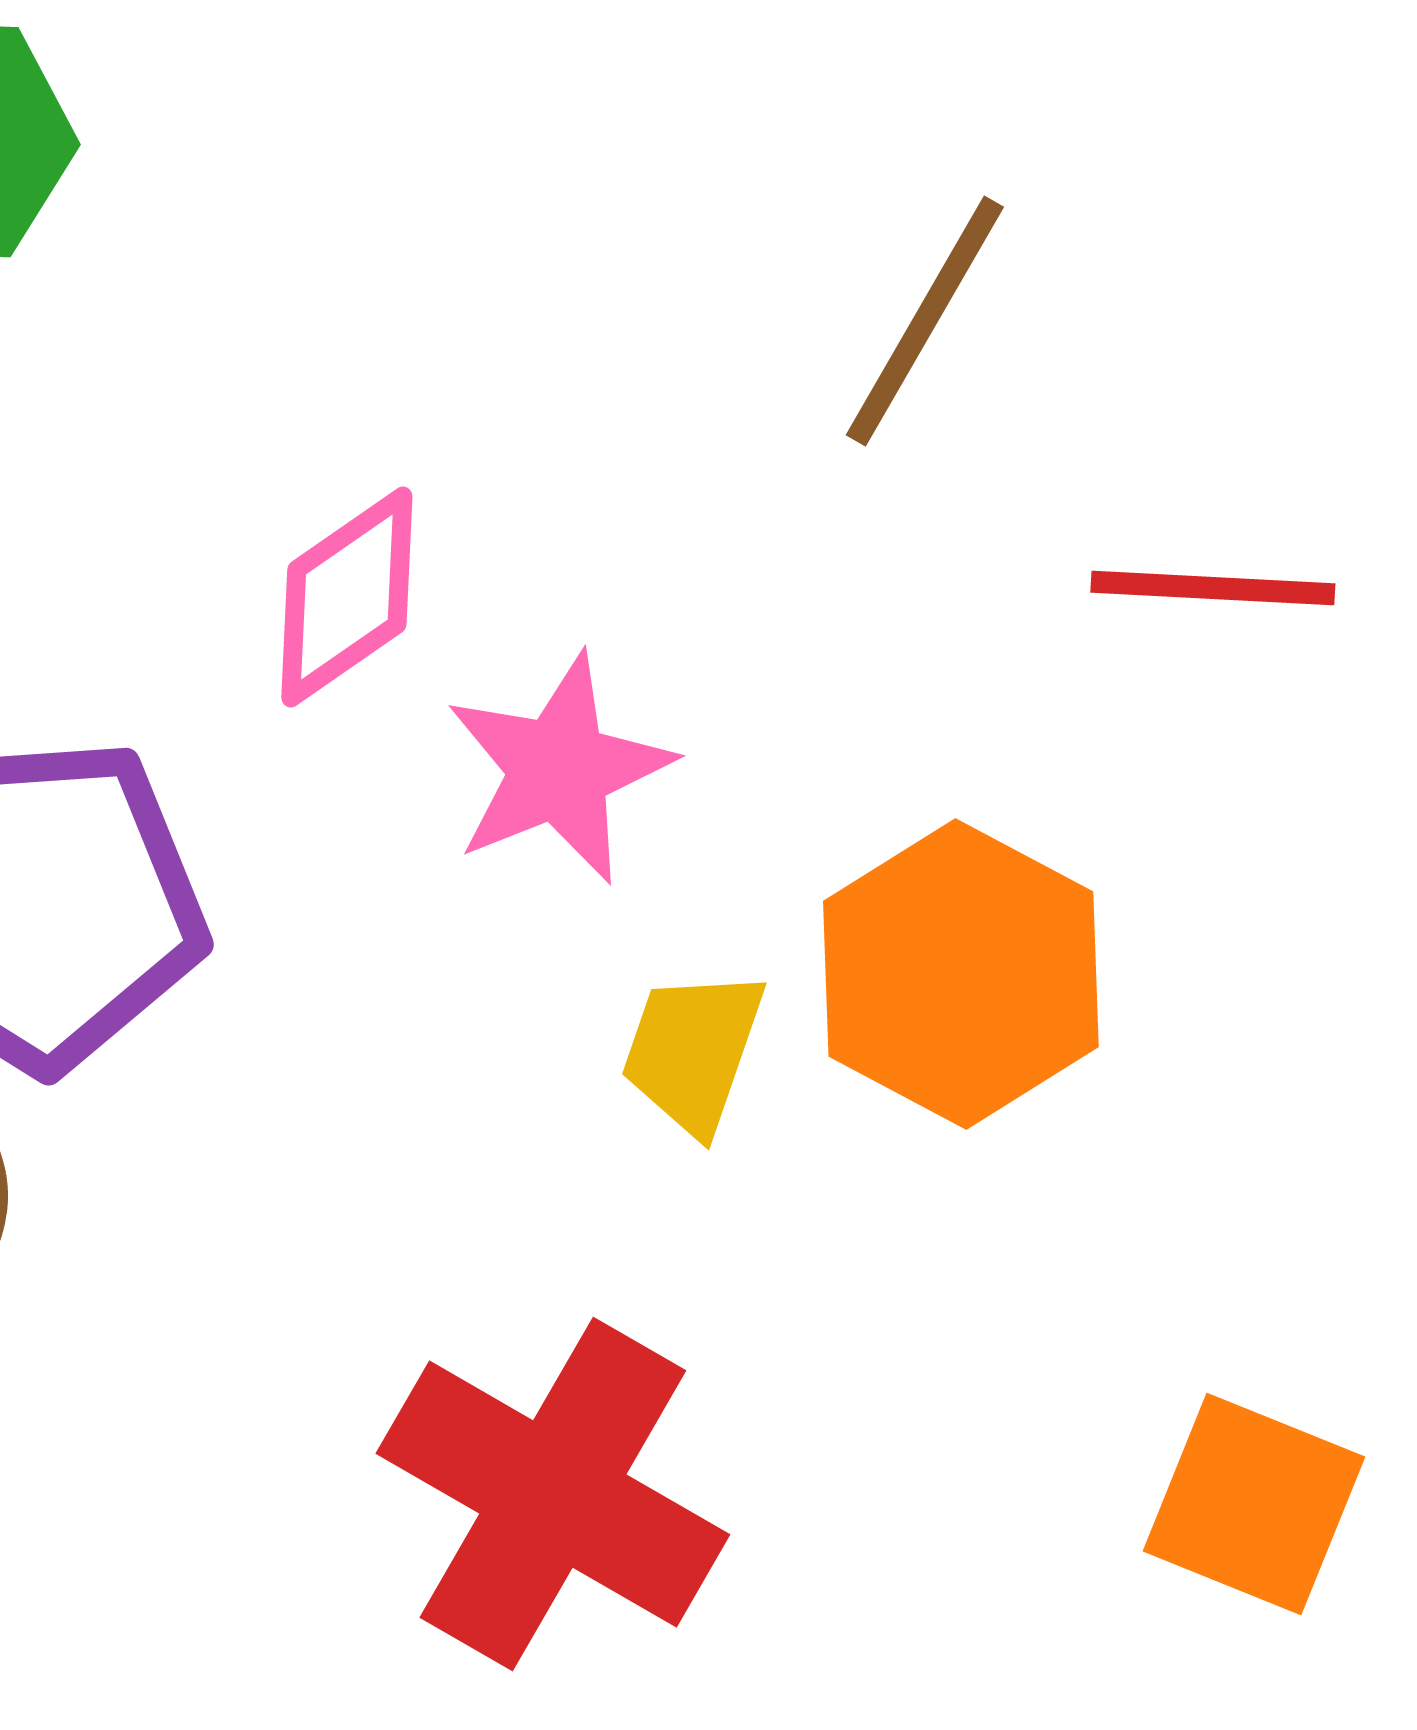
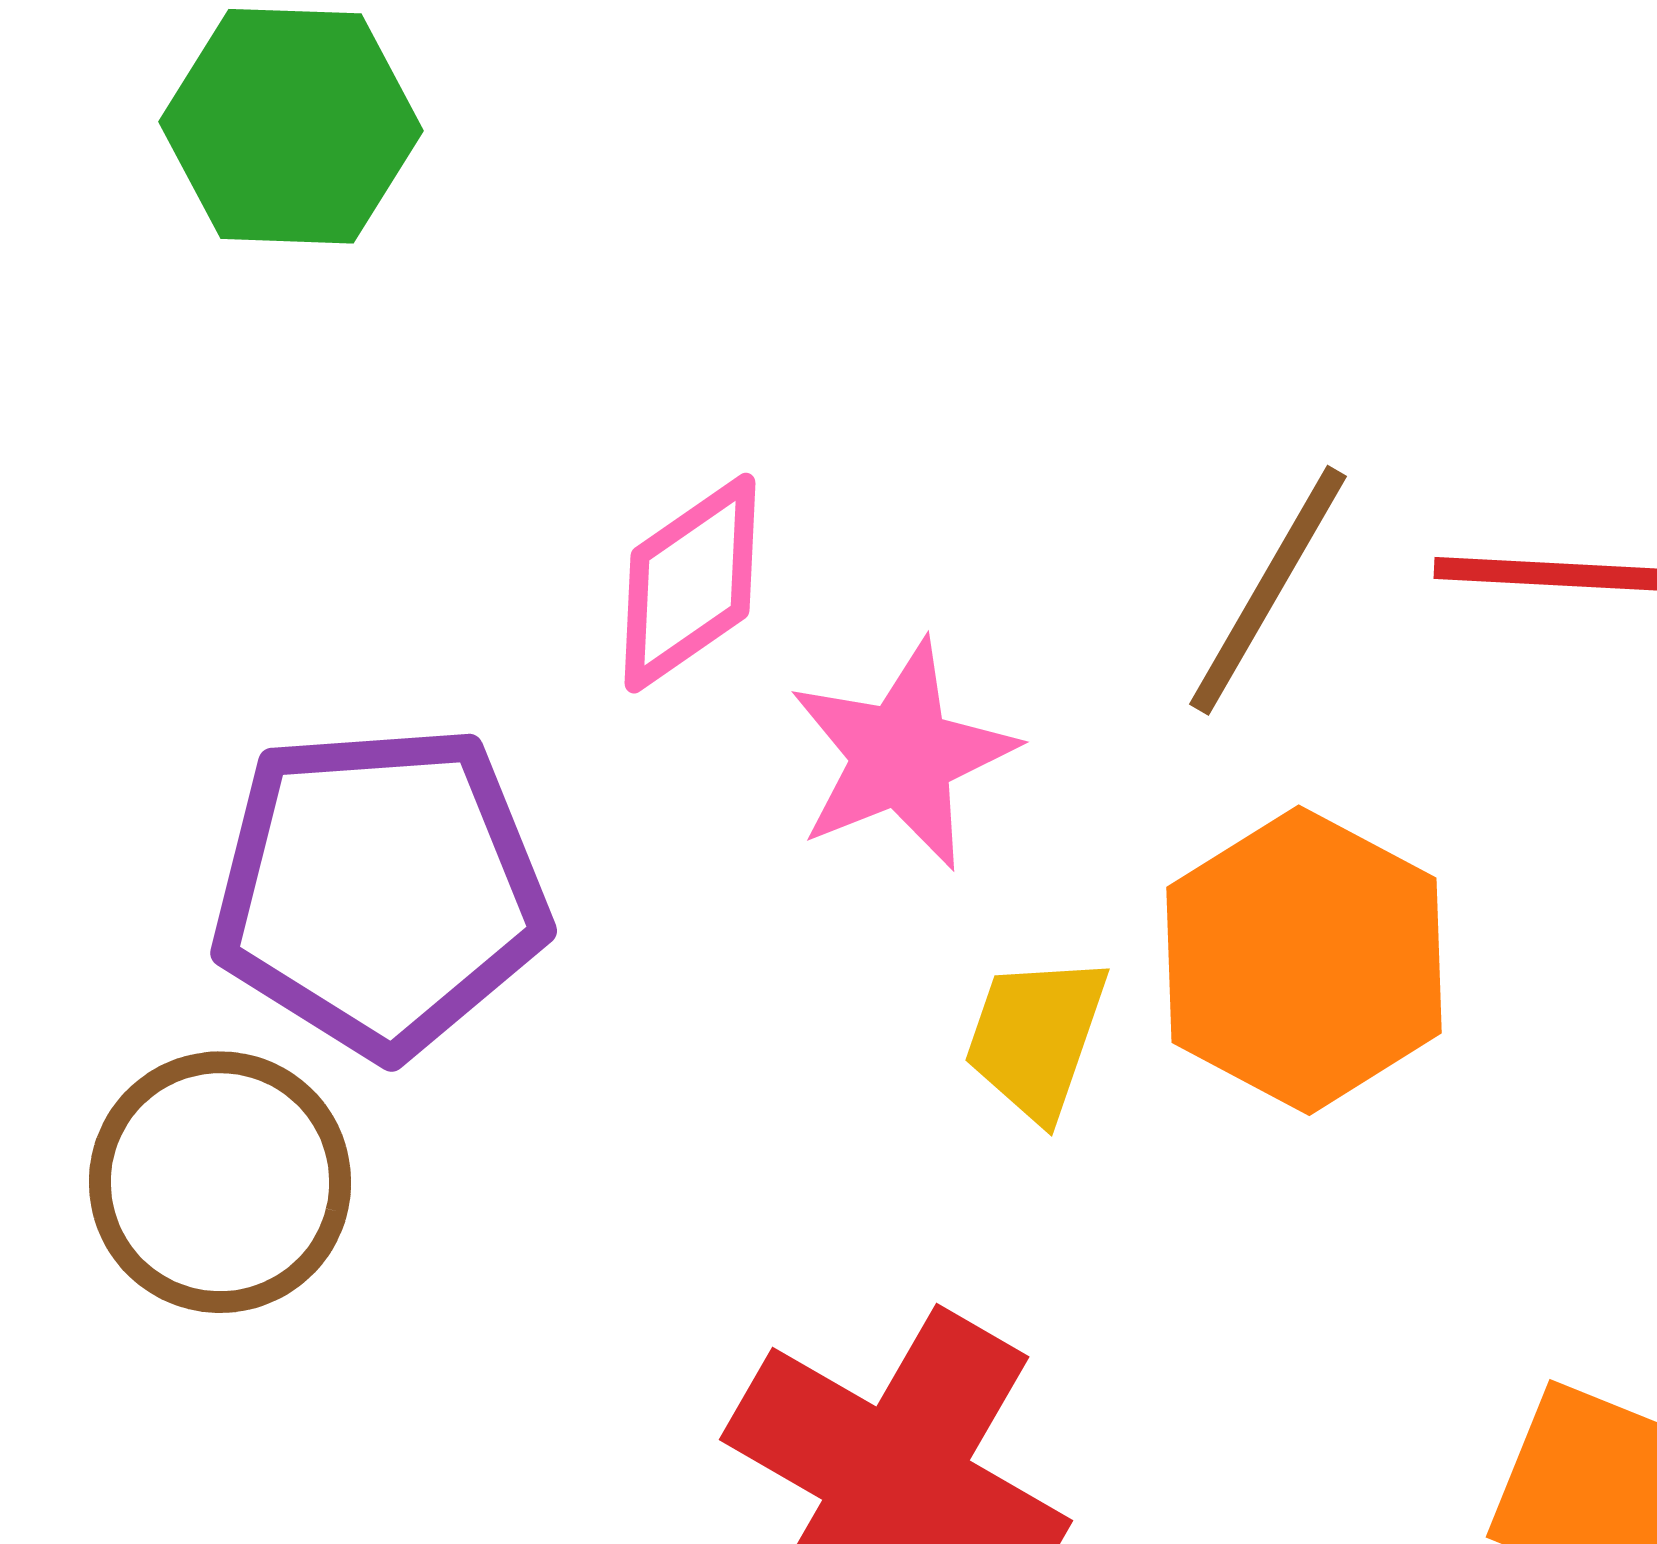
brown line: (925, 321) -> (1268, 590), moved

